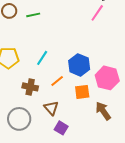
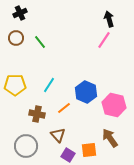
green line: (33, 15) -> (40, 42), turned 64
orange square: (82, 92) -> (89, 150), moved

